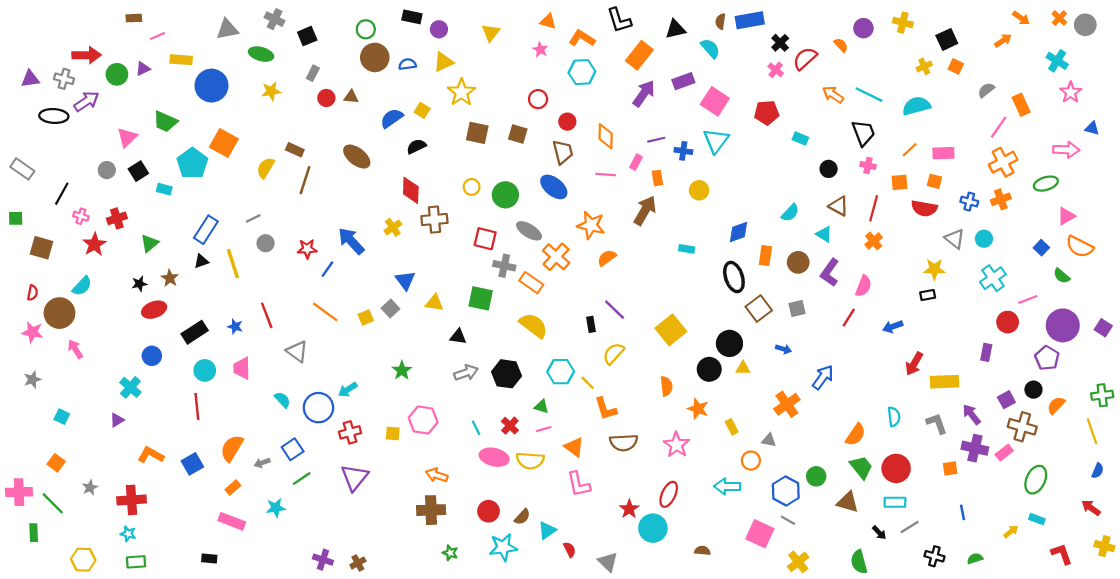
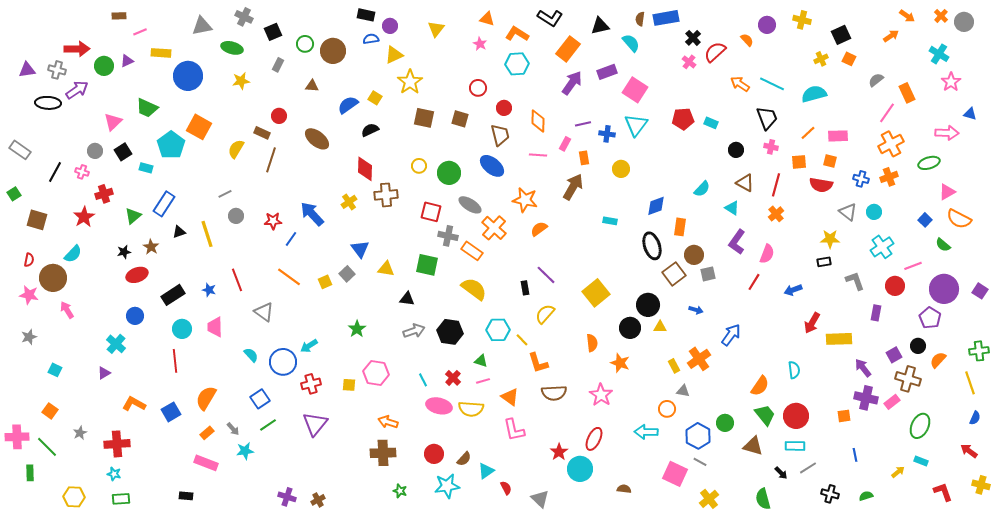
black L-shape: (619, 20) -> (550, 18), turned -40
green circle: (366, 29) -> (305, 44), moved
blue semicircle: (407, 64) -> (371, 39), moved
red circle: (326, 98) -> (279, 116), moved
red pentagon: (767, 113) -> (683, 119), moved
pink cross: (81, 216) -> (82, 172), moved
green square: (16, 218) -> (14, 194), turned -32
blue rectangle: (206, 230) -> (164, 204), moved
brown circle: (798, 262) -> (694, 255), moved
gray L-shape: (937, 423) -> (855, 281), moved
yellow rectangle: (732, 427) -> (674, 366), moved
gray arrow: (262, 463) -> (233, 429), moved, turned -112

